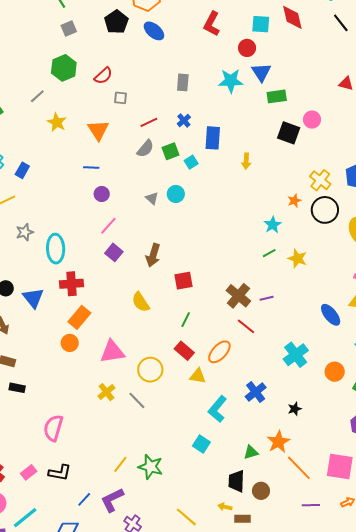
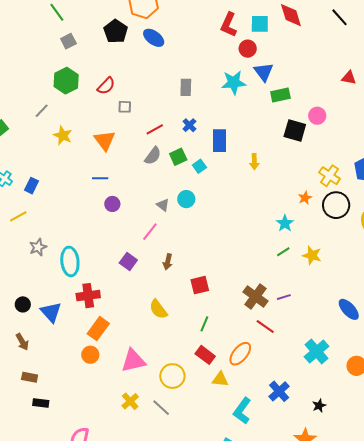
red L-shape: (212, 24) -> (229, 25), moved
pink line: (108, 226) -> (150, 232), moved
brown arrow: (153, 255) -> (168, 262), size x0.7

